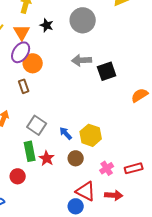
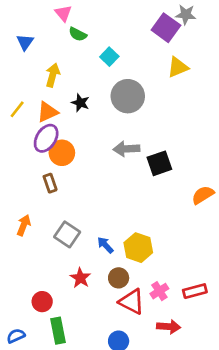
orange triangle: (22, 32) -> (47, 112), turned 36
green rectangle: (30, 151) -> (58, 331), moved
red triangle: (86, 191) -> (132, 302), moved

